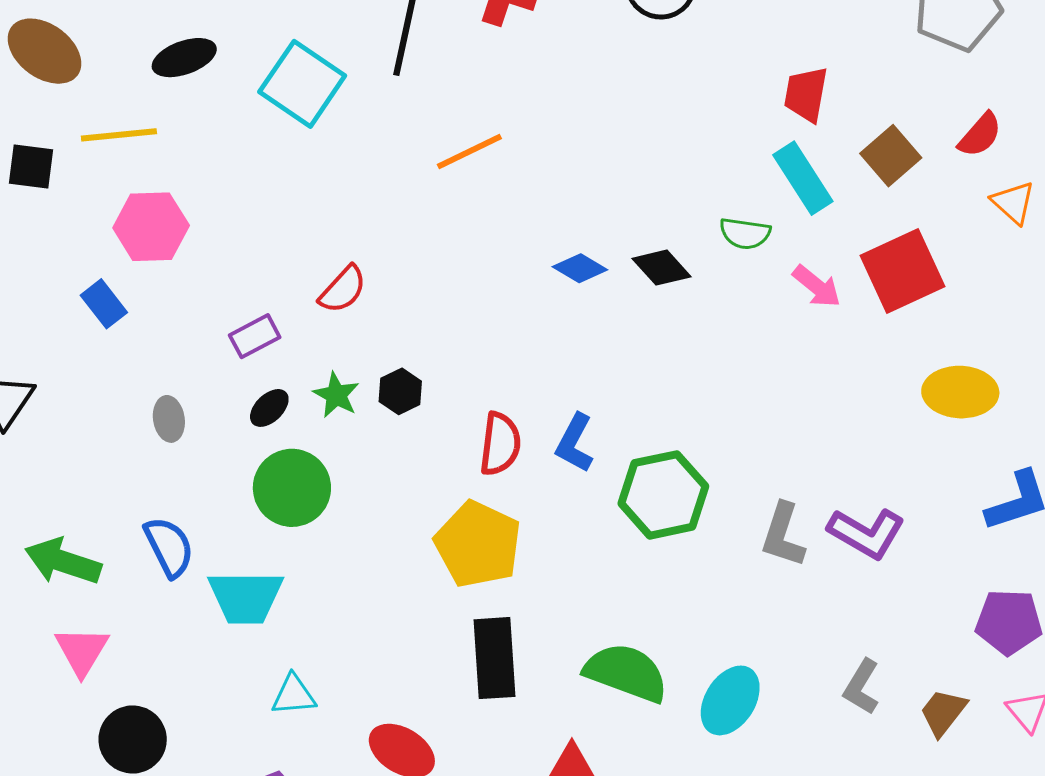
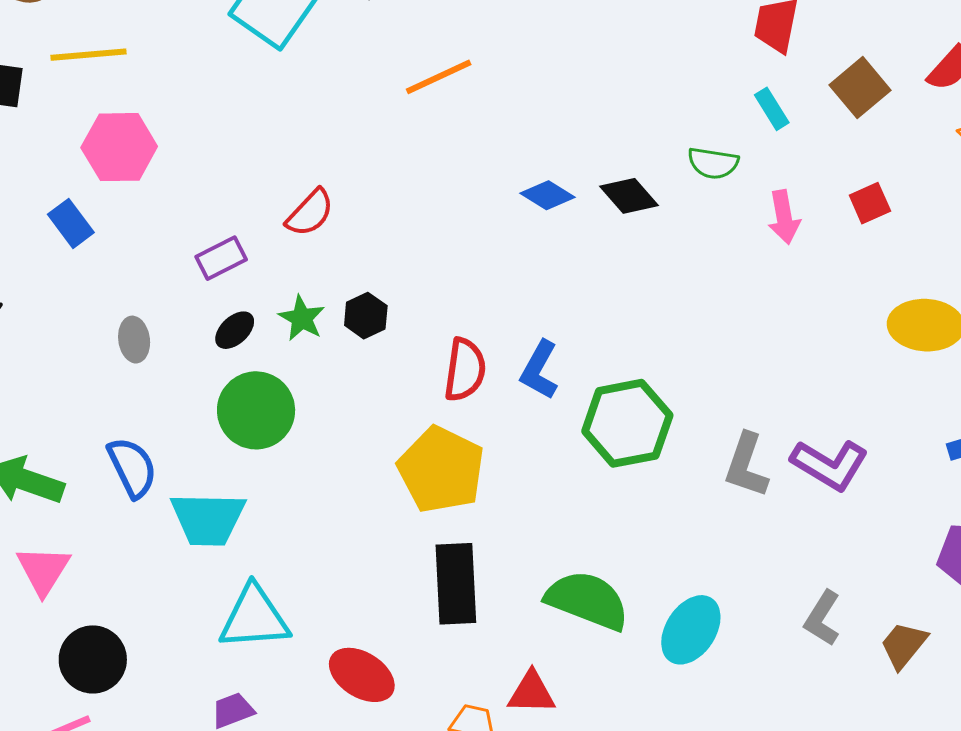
cyan rectangle: (803, 178) -> (772, 109), size x0.6
red square: (903, 271) -> (870, 203), size x0.5
pink arrow: (817, 286) -> (784, 217), turned 40
cyan triangle: (293, 695) -> (254, 618), size x1.6

